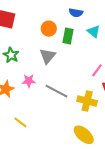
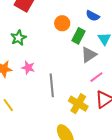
gray triangle: (48, 56) -> (89, 55), moved
gray line: (56, 91) -> (52, 85), turned 40

